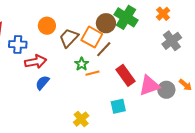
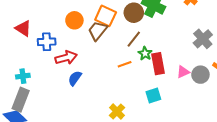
orange square: (92, 37) -> (106, 16), moved
gray cross: (172, 41) -> (203, 39), moved
green star: (82, 64) -> (145, 53), moved
red rectangle: (125, 75) -> (158, 64), turned 30
pink triangle: (149, 86) -> (183, 72), size x0.6

